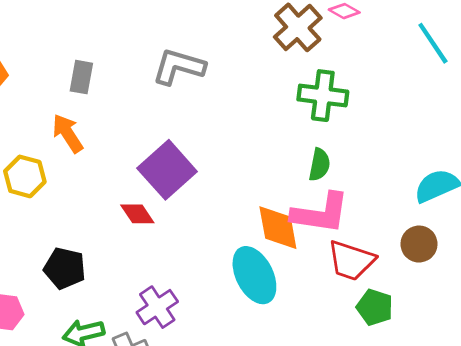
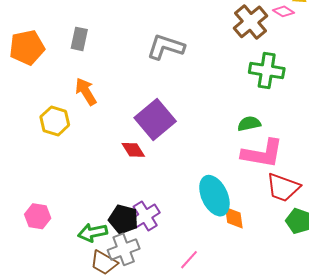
gray rectangle: (81, 77) -> (79, 39), moved
green semicircle: (319, 165) -> (249, 124), moved, turned -115
orange diamond: (278, 228) -> (234, 218), moved, size x0.7
black pentagon: (65, 268) -> (123, 219), moved

